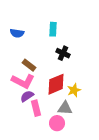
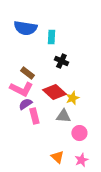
blue semicircle: (17, 33) -> (25, 28), moved, size x1.6
red diamond: (56, 84) -> (54, 92), turned 65
pink circle: (57, 123) -> (79, 133), moved

